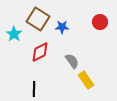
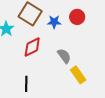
red circle: (100, 22) -> (77, 17), moved

